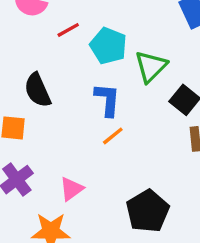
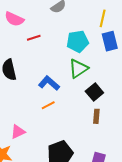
cyan pentagon: (108, 46) -> (78, 41), moved, turned 30
blue L-shape: (107, 100) -> (49, 83), turned -65

